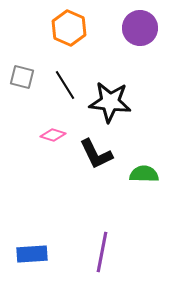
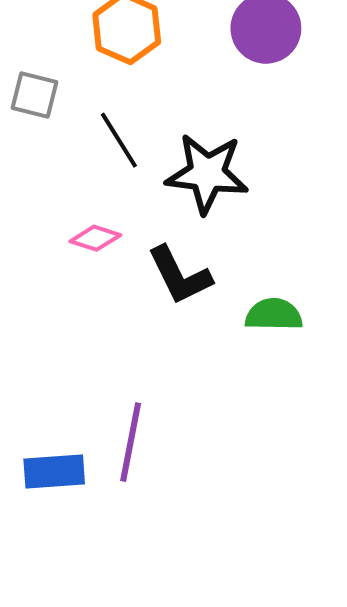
gray square: (22, 77) -> (35, 95), moved
purple line: (102, 252) -> (131, 442), moved

